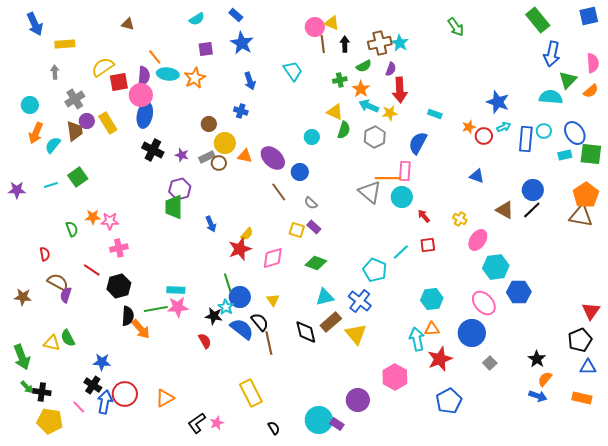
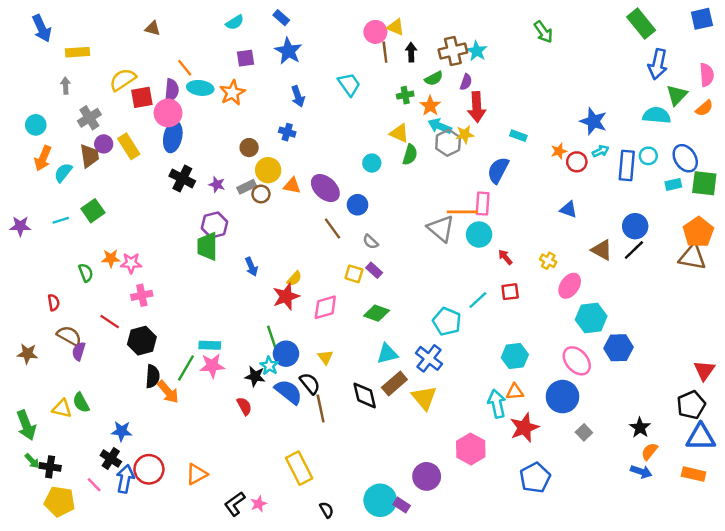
gray hexagon: (375, 137) -> (448, 143), moved
green line: (156, 309) -> (186, 368), turned -50
blue triangle: (588, 367) -> (701, 437), size x1.5

